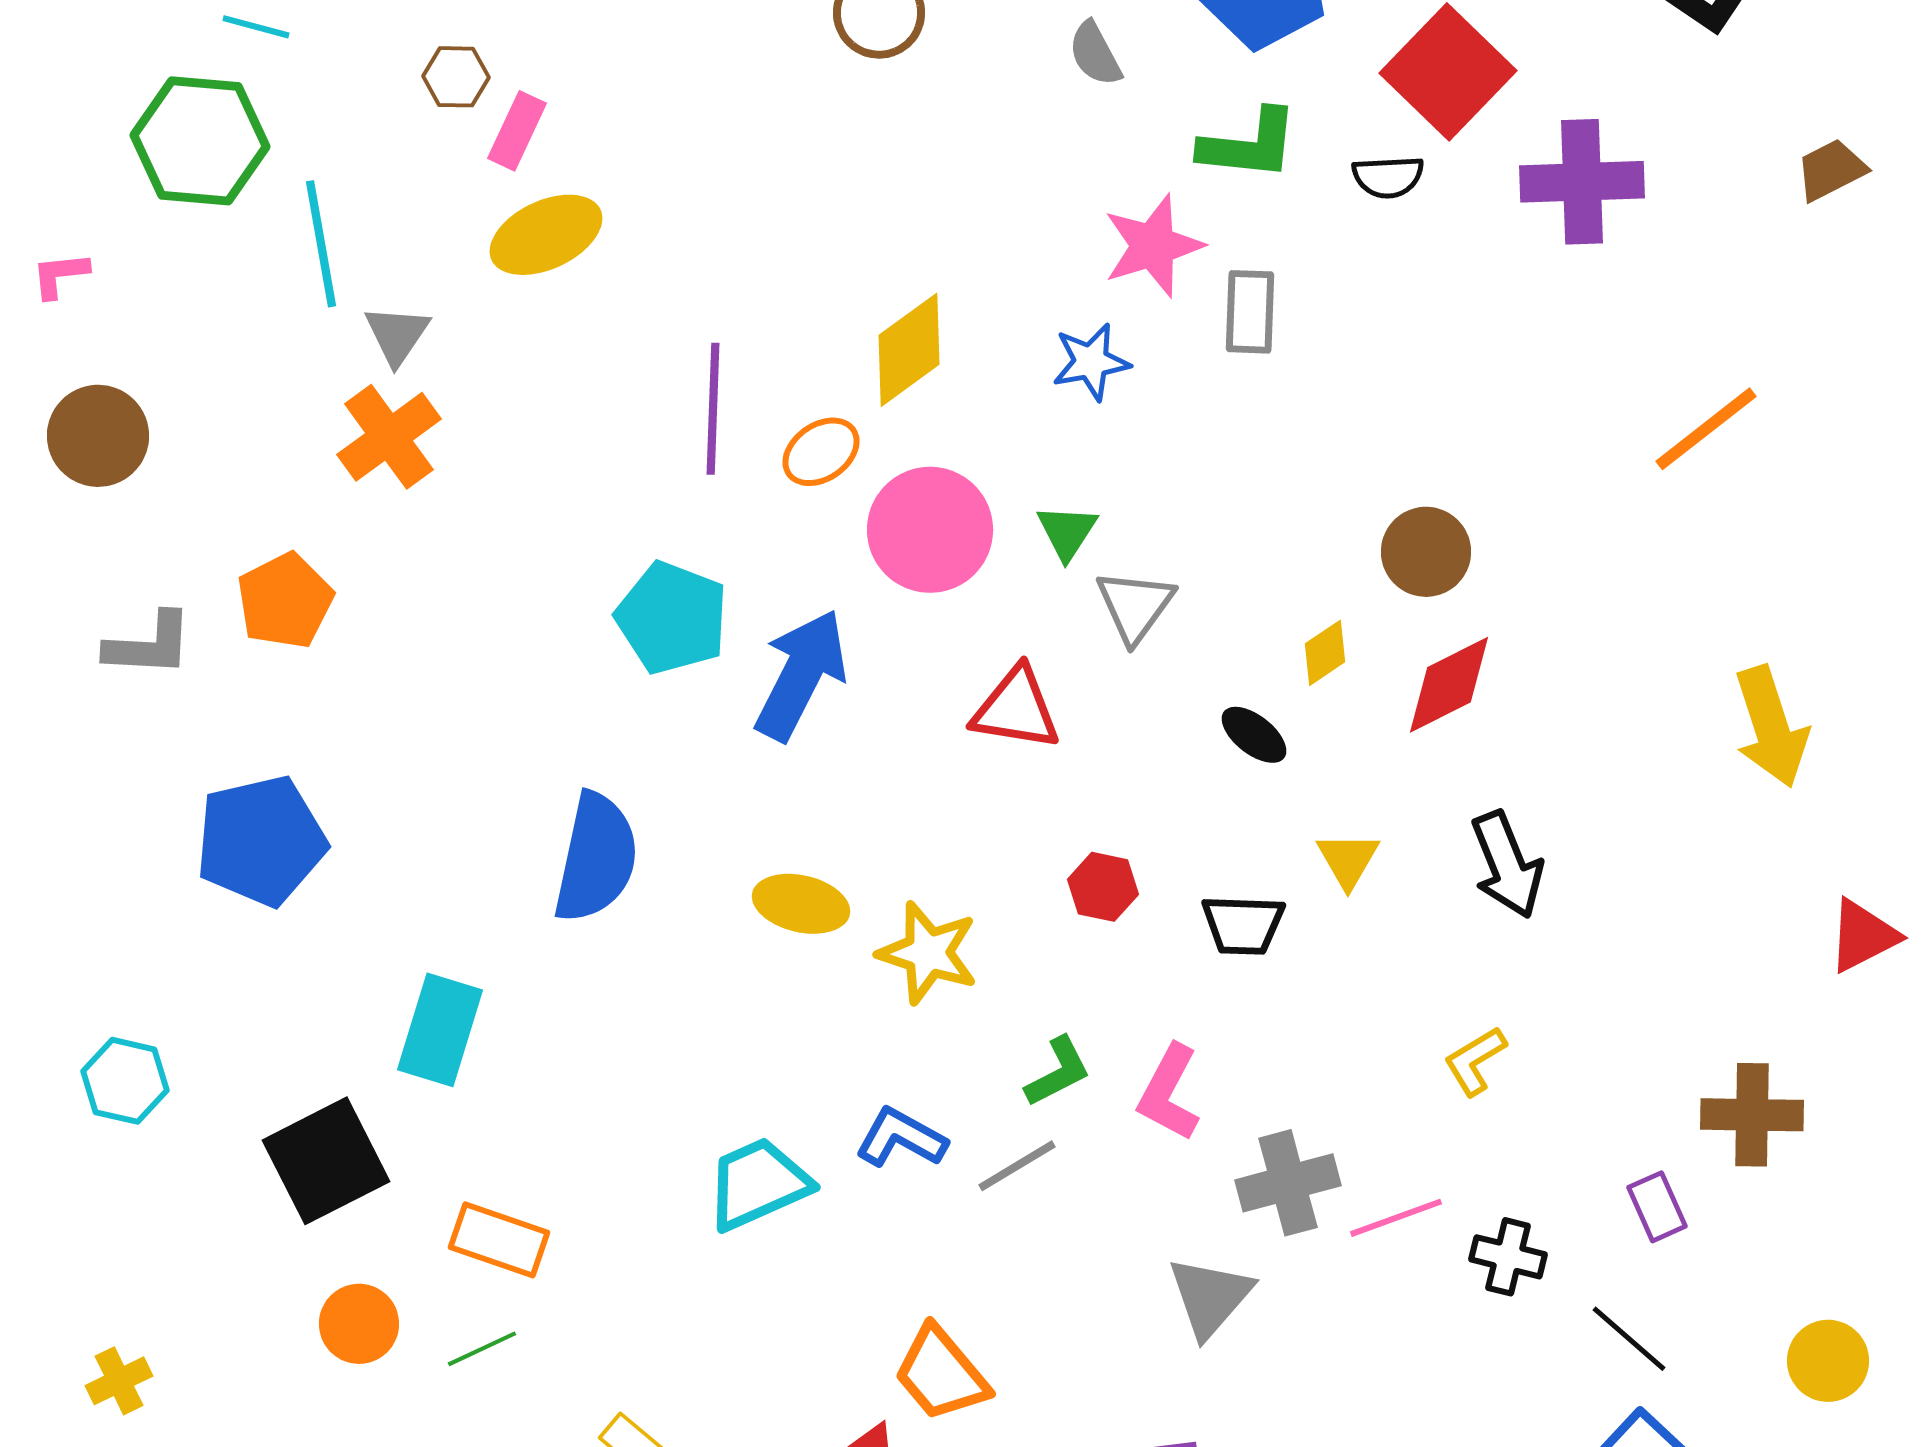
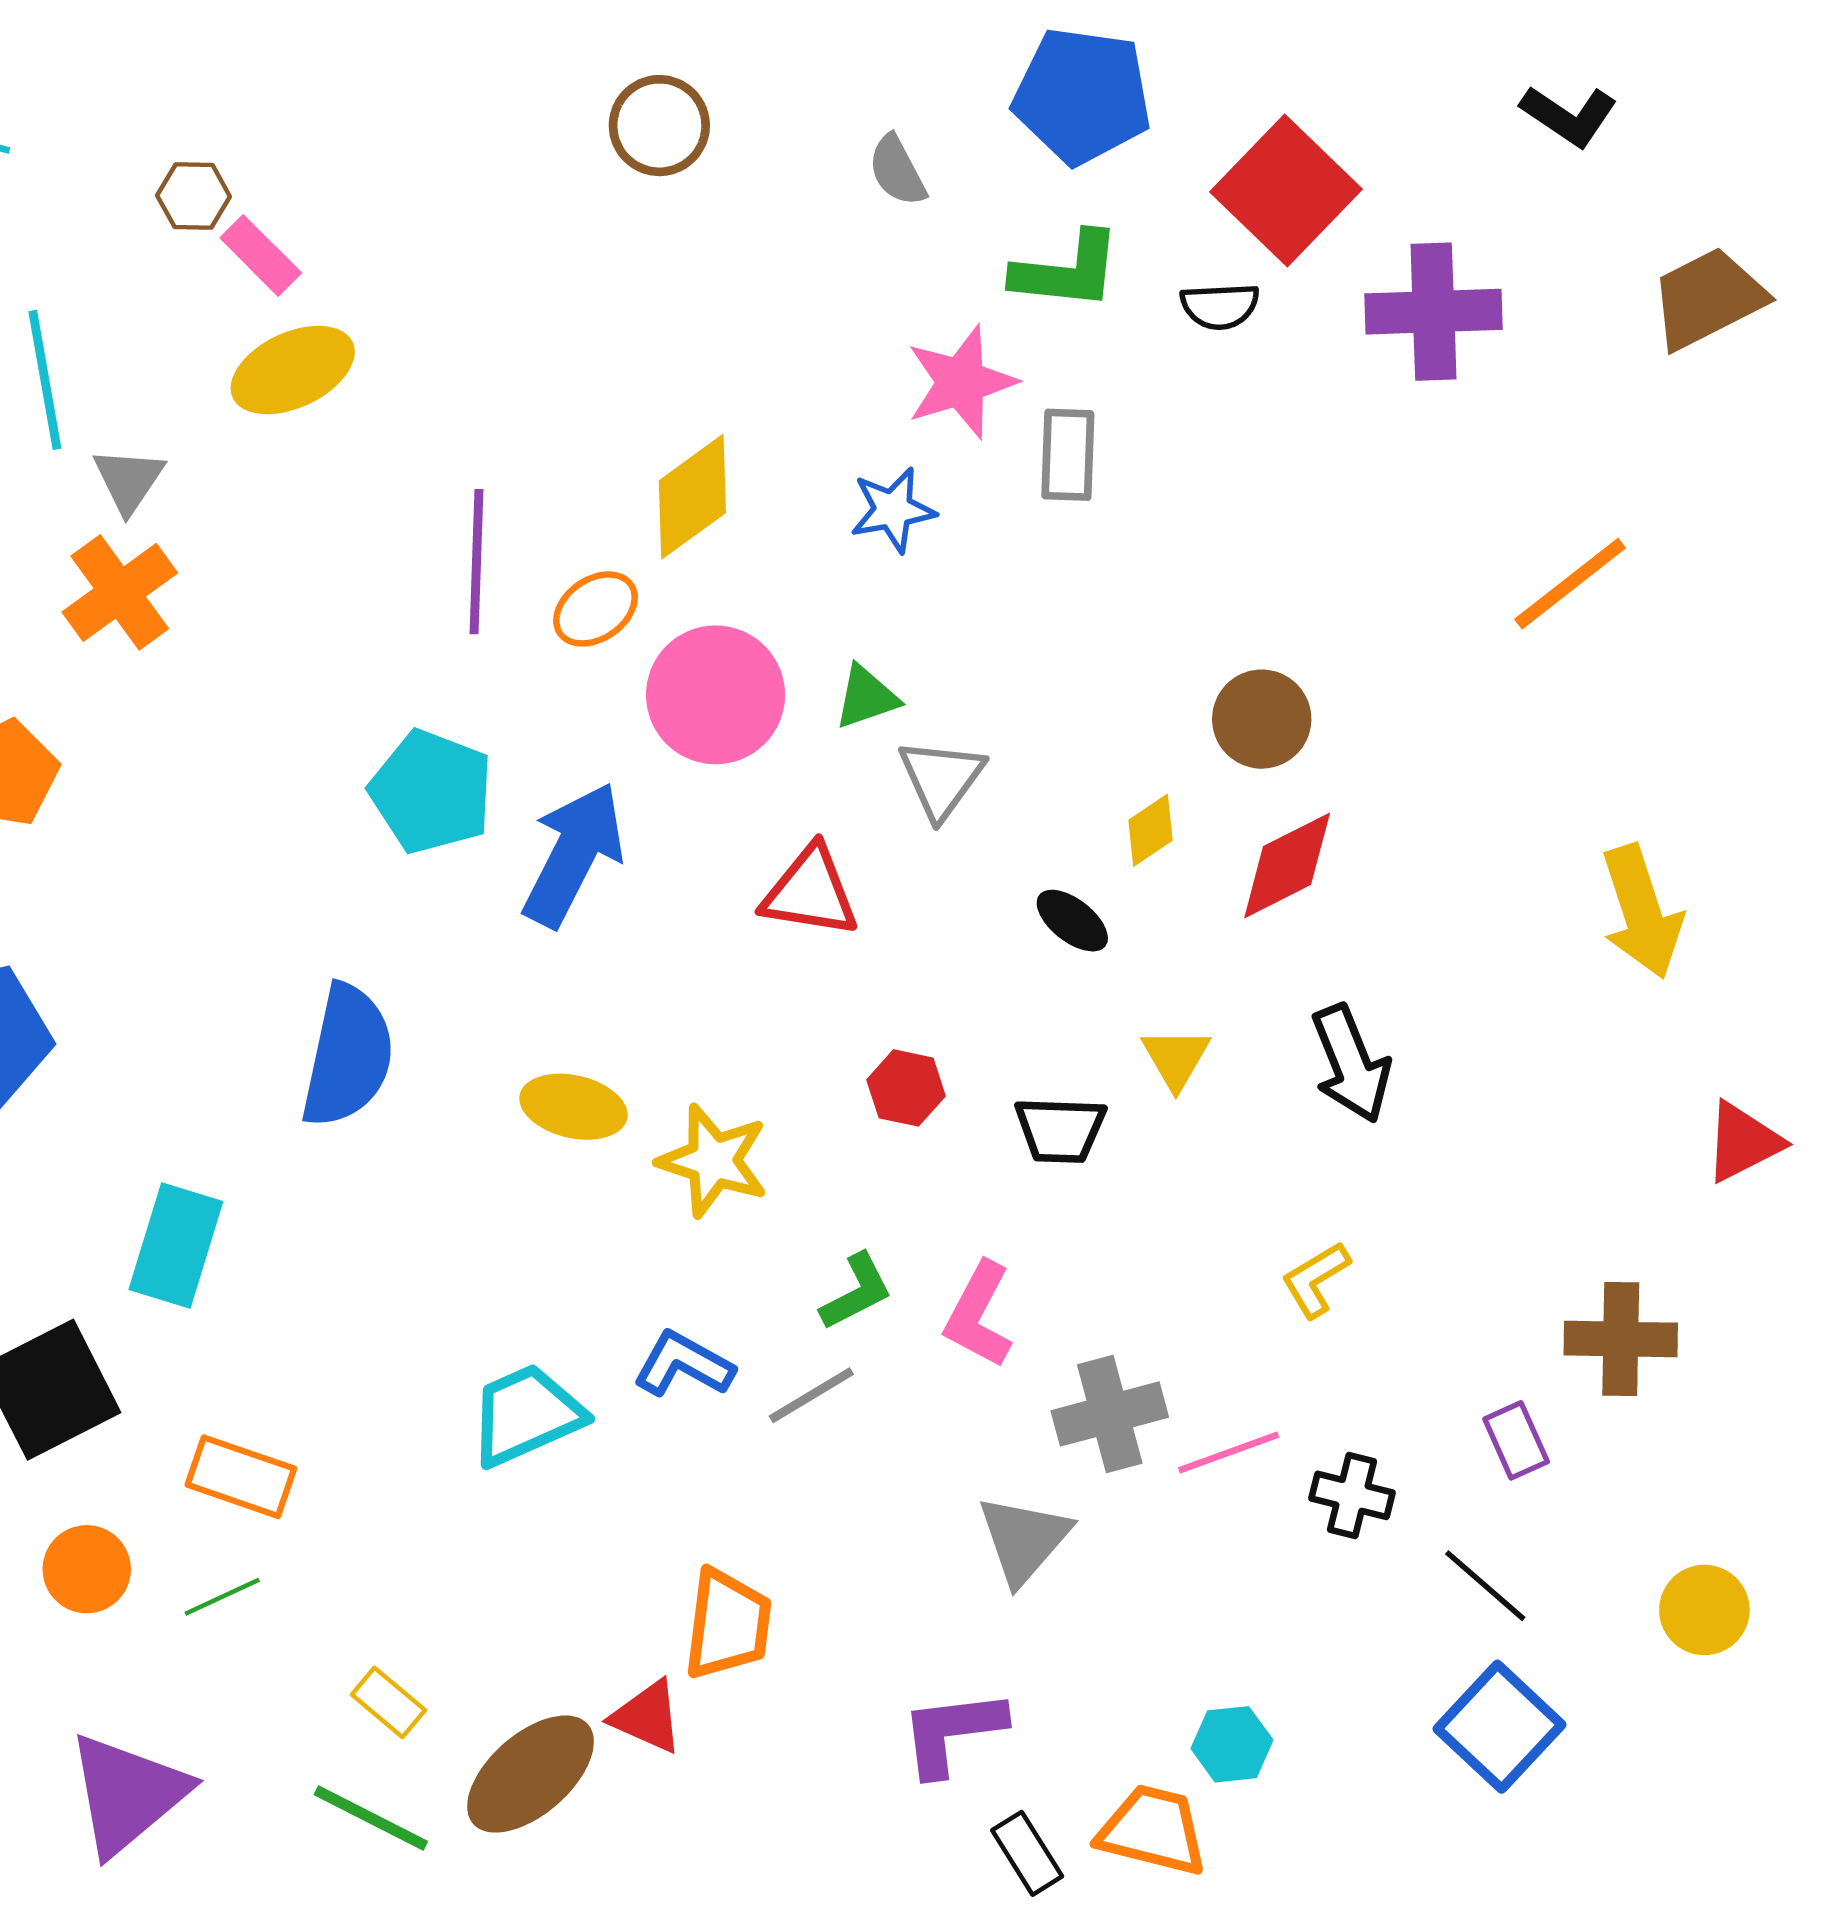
pink rectangle: (517, 131) -> (261, 255), turned -70
brown trapezoid: (1831, 170) -> (1708, 298), size x1.5
green triangle: (1067, 532) -> (866, 697), turned 38
orange trapezoid: (941, 1374) -> (728, 1624), turned -133

